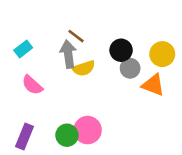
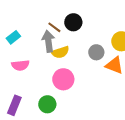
black circle: (121, 50) -> (73, 22), moved
pink semicircle: (32, 85) -> (20, 65), turned -48
pink circle: (88, 130) -> (63, 79), moved

